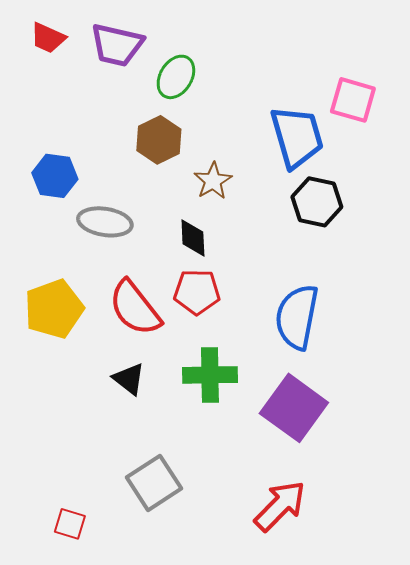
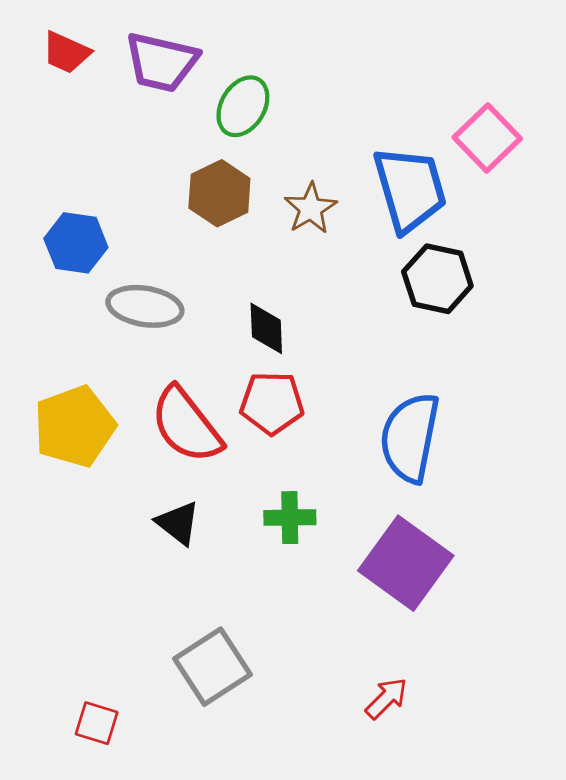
pink square: (353, 100) -> (487, 138), turned 30
brown star: (213, 181) -> (311, 208), moved
green cross: (210, 375) -> (290, 518), size x0.7
red arrow: (280, 506) -> (386, 698), size x0.6

